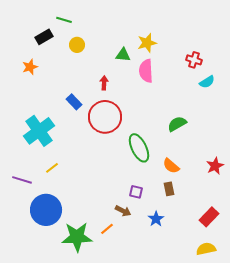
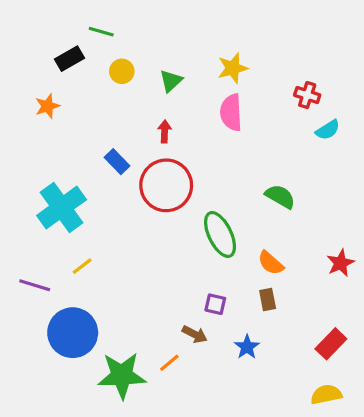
green triangle: (123, 55) -> (171, 81), moved, turned -49
green semicircle: (177, 124) -> (280, 196), turned 60

